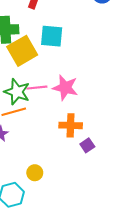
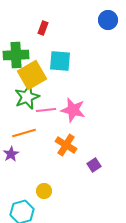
green star: (17, 92) -> (27, 97), moved, turned 30
orange cross: (71, 125) -> (66, 145), moved, turned 30

